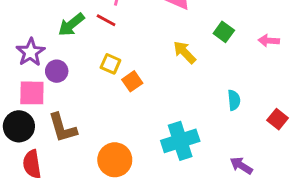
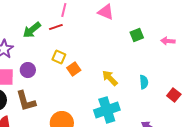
red line: (106, 20) -> (56, 27), turned -48
green square: (224, 32) -> (137, 35), turned 32
yellow arrow: (185, 52) -> (110, 78), moved
purple circle: (57, 71) -> (28, 70), moved

